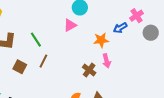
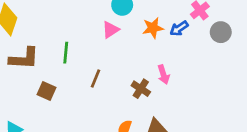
green line: (36, 40) -> (66, 53), turned 42
orange star: (101, 40) -> (153, 28), moved
brown line: (43, 61) -> (95, 79), moved

